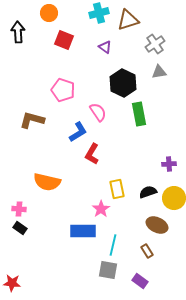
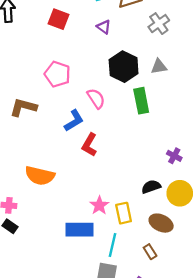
gray triangle: (159, 72) -> (159, 67), moved
purple cross: (169, 164) -> (174, 156), turned 32
yellow rectangle: (117, 189) -> (124, 213), moved

